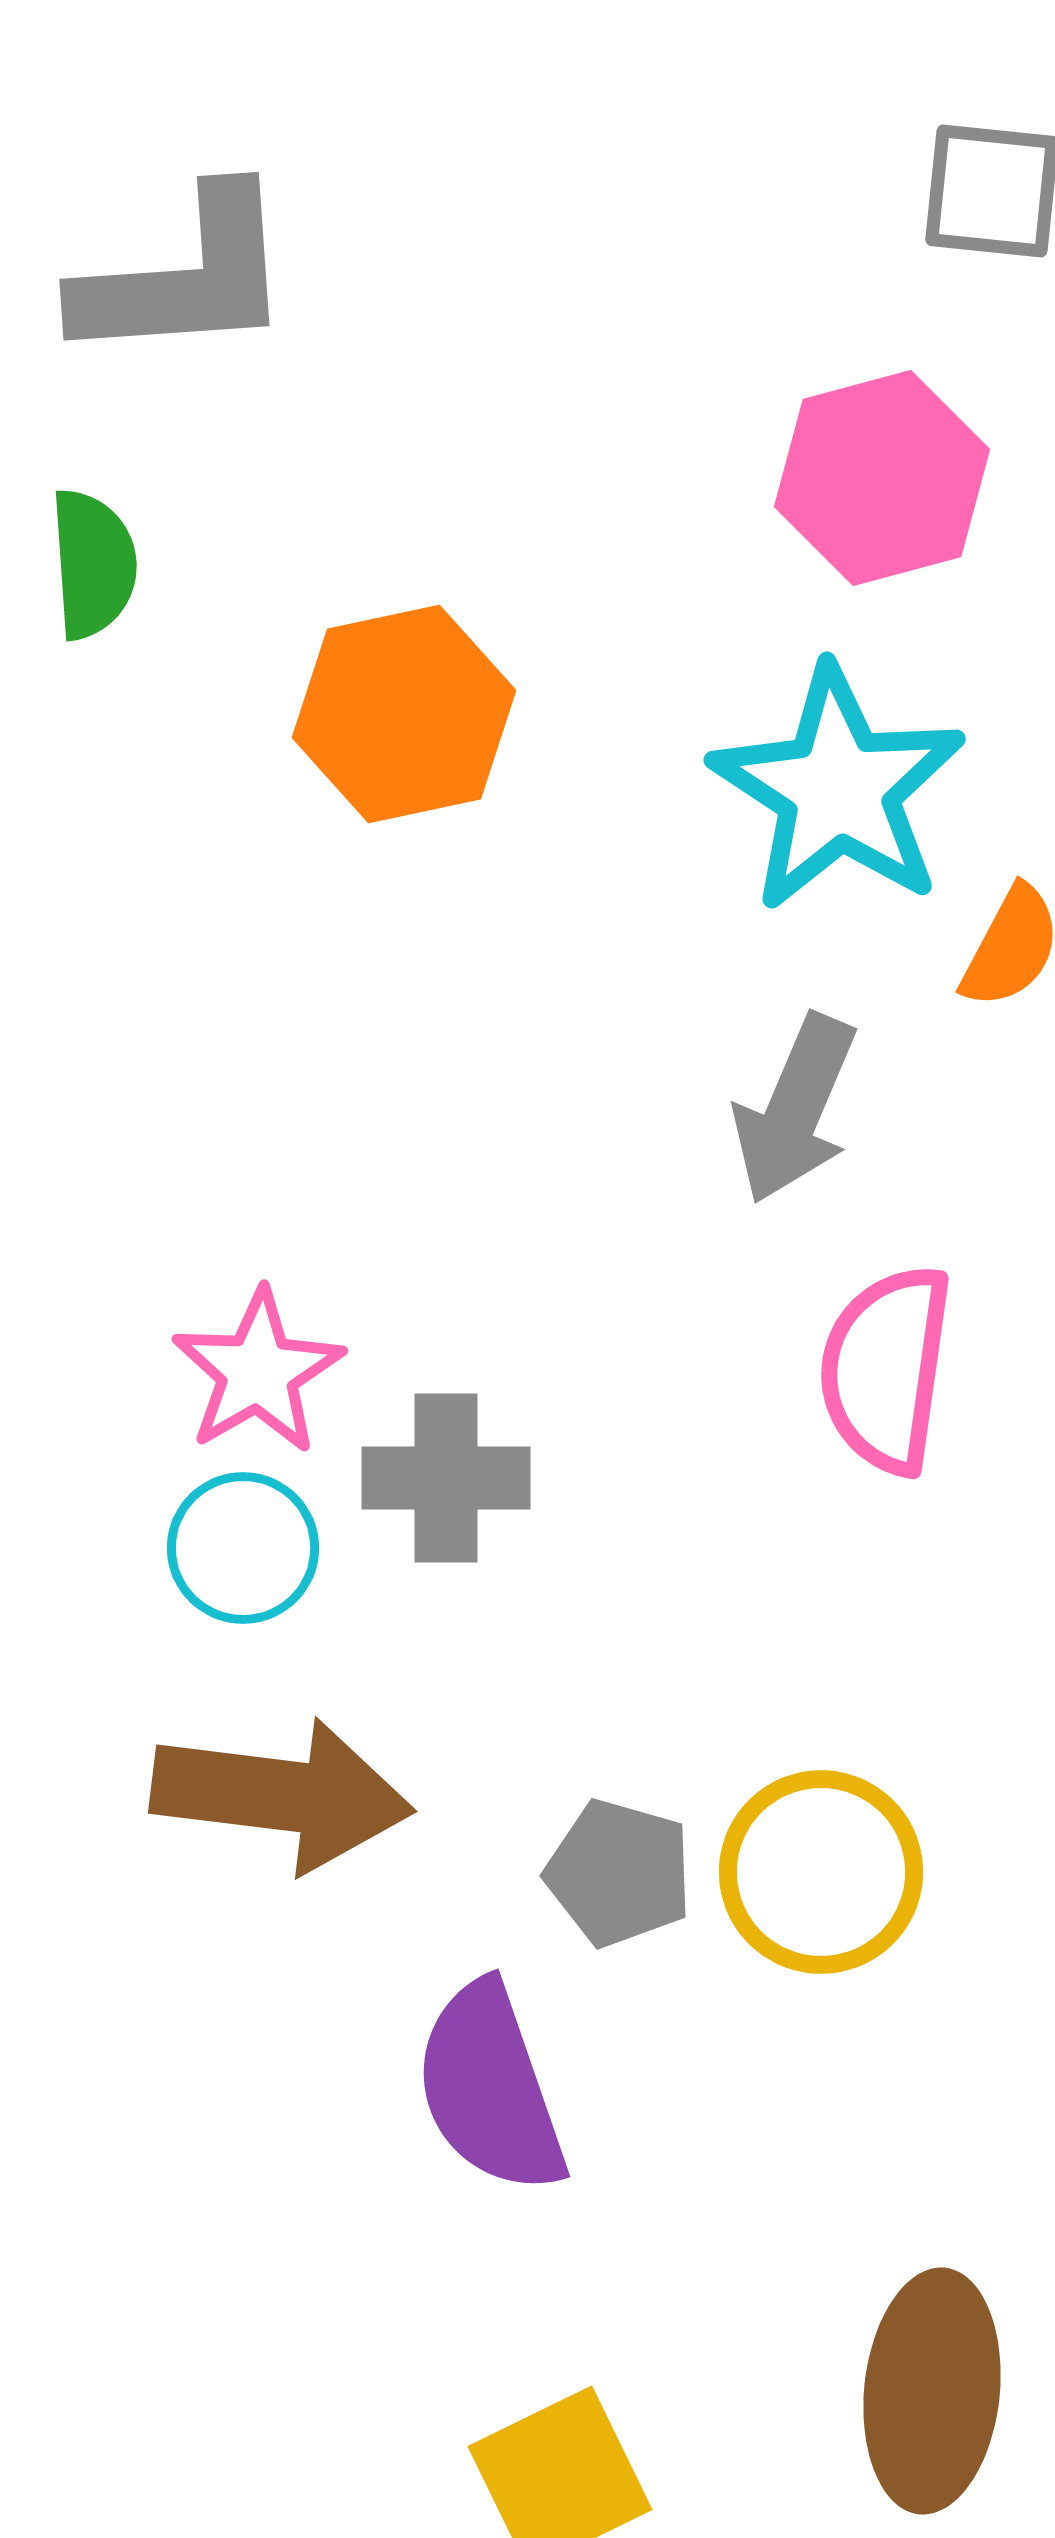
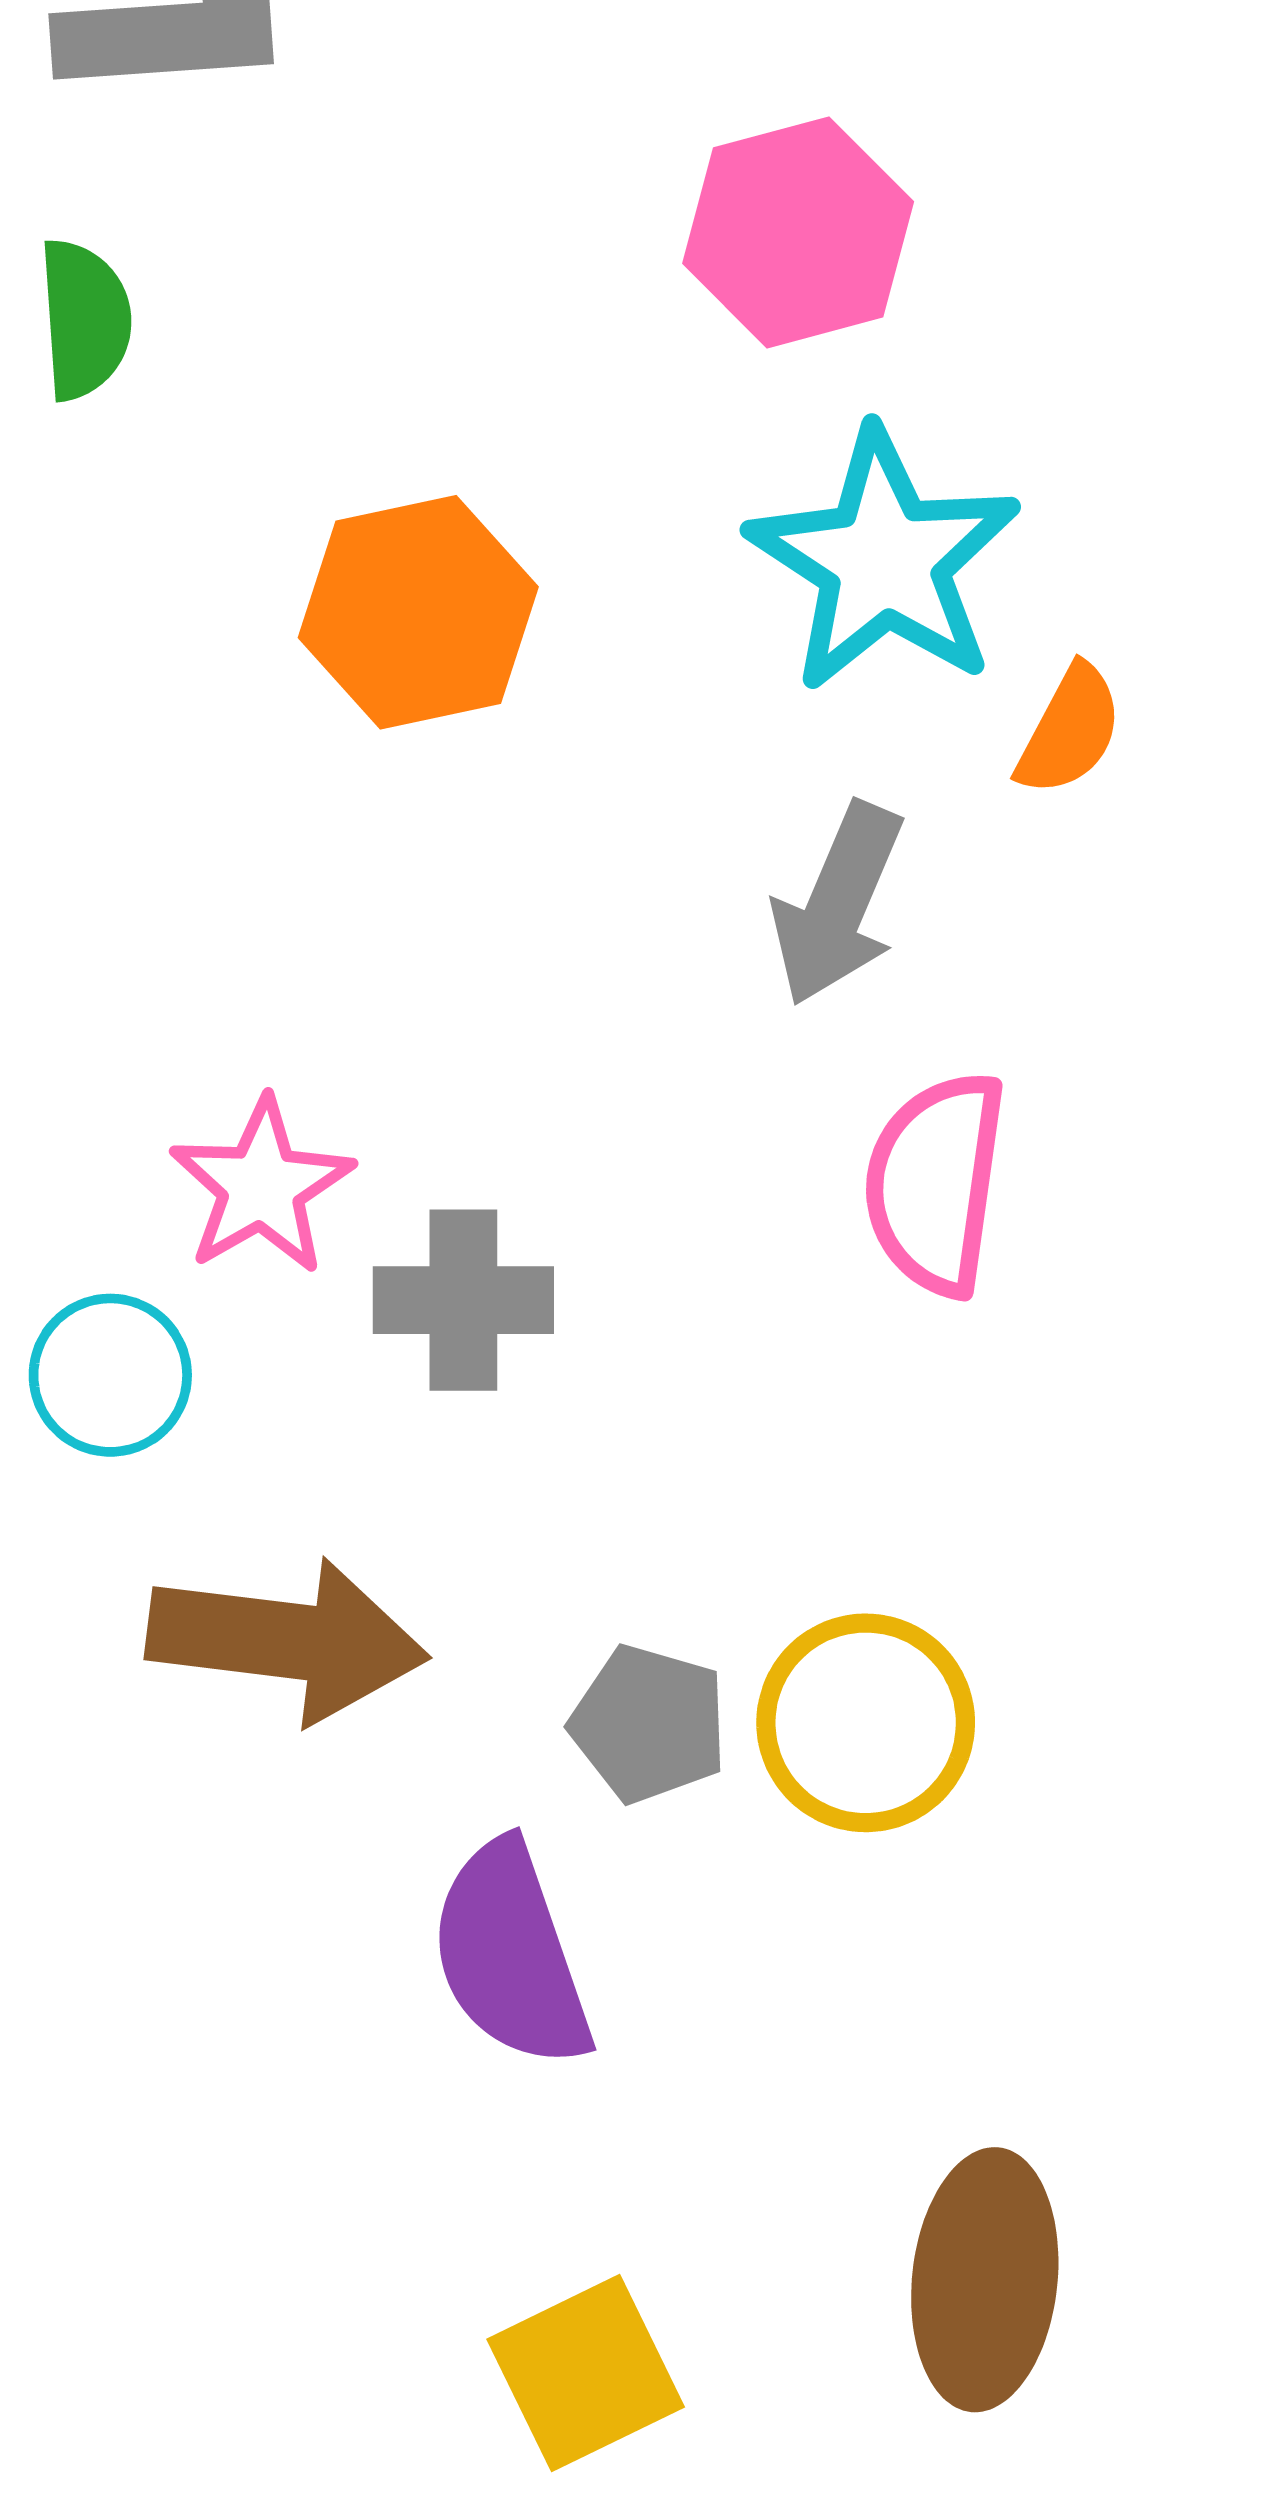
pink hexagon: (882, 478) -> (798, 232), moved
orange hexagon: (404, 714) -> (418, 612), moved
cyan circle: (243, 1548) -> (110, 1375), moved

